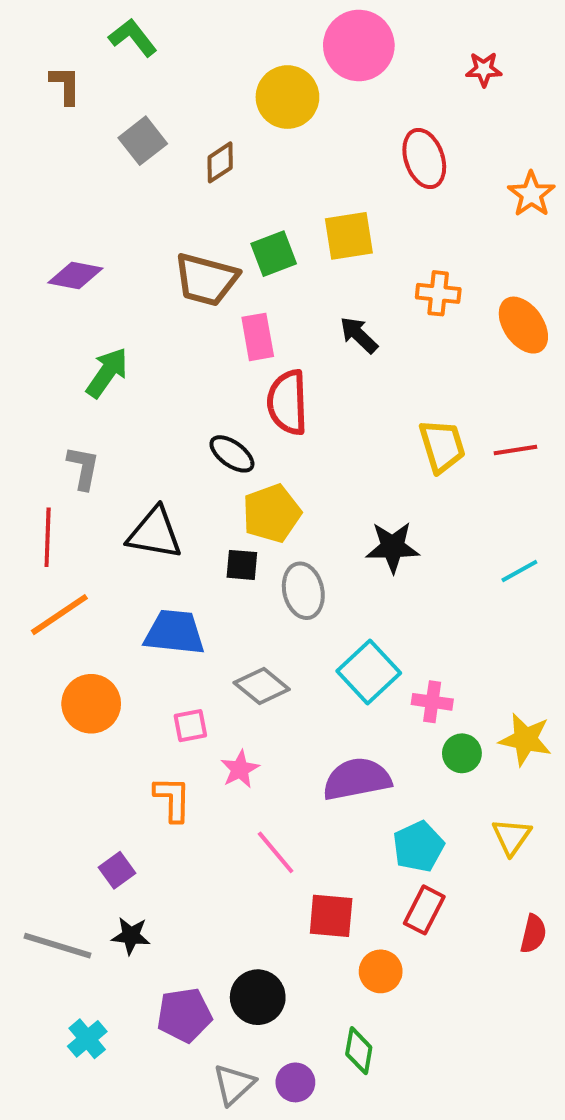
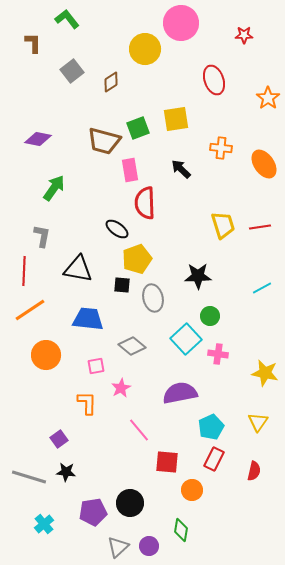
green circle: (462, 753) -> (210, 316), moved
red semicircle: (533, 934) -> (254, 471), moved

